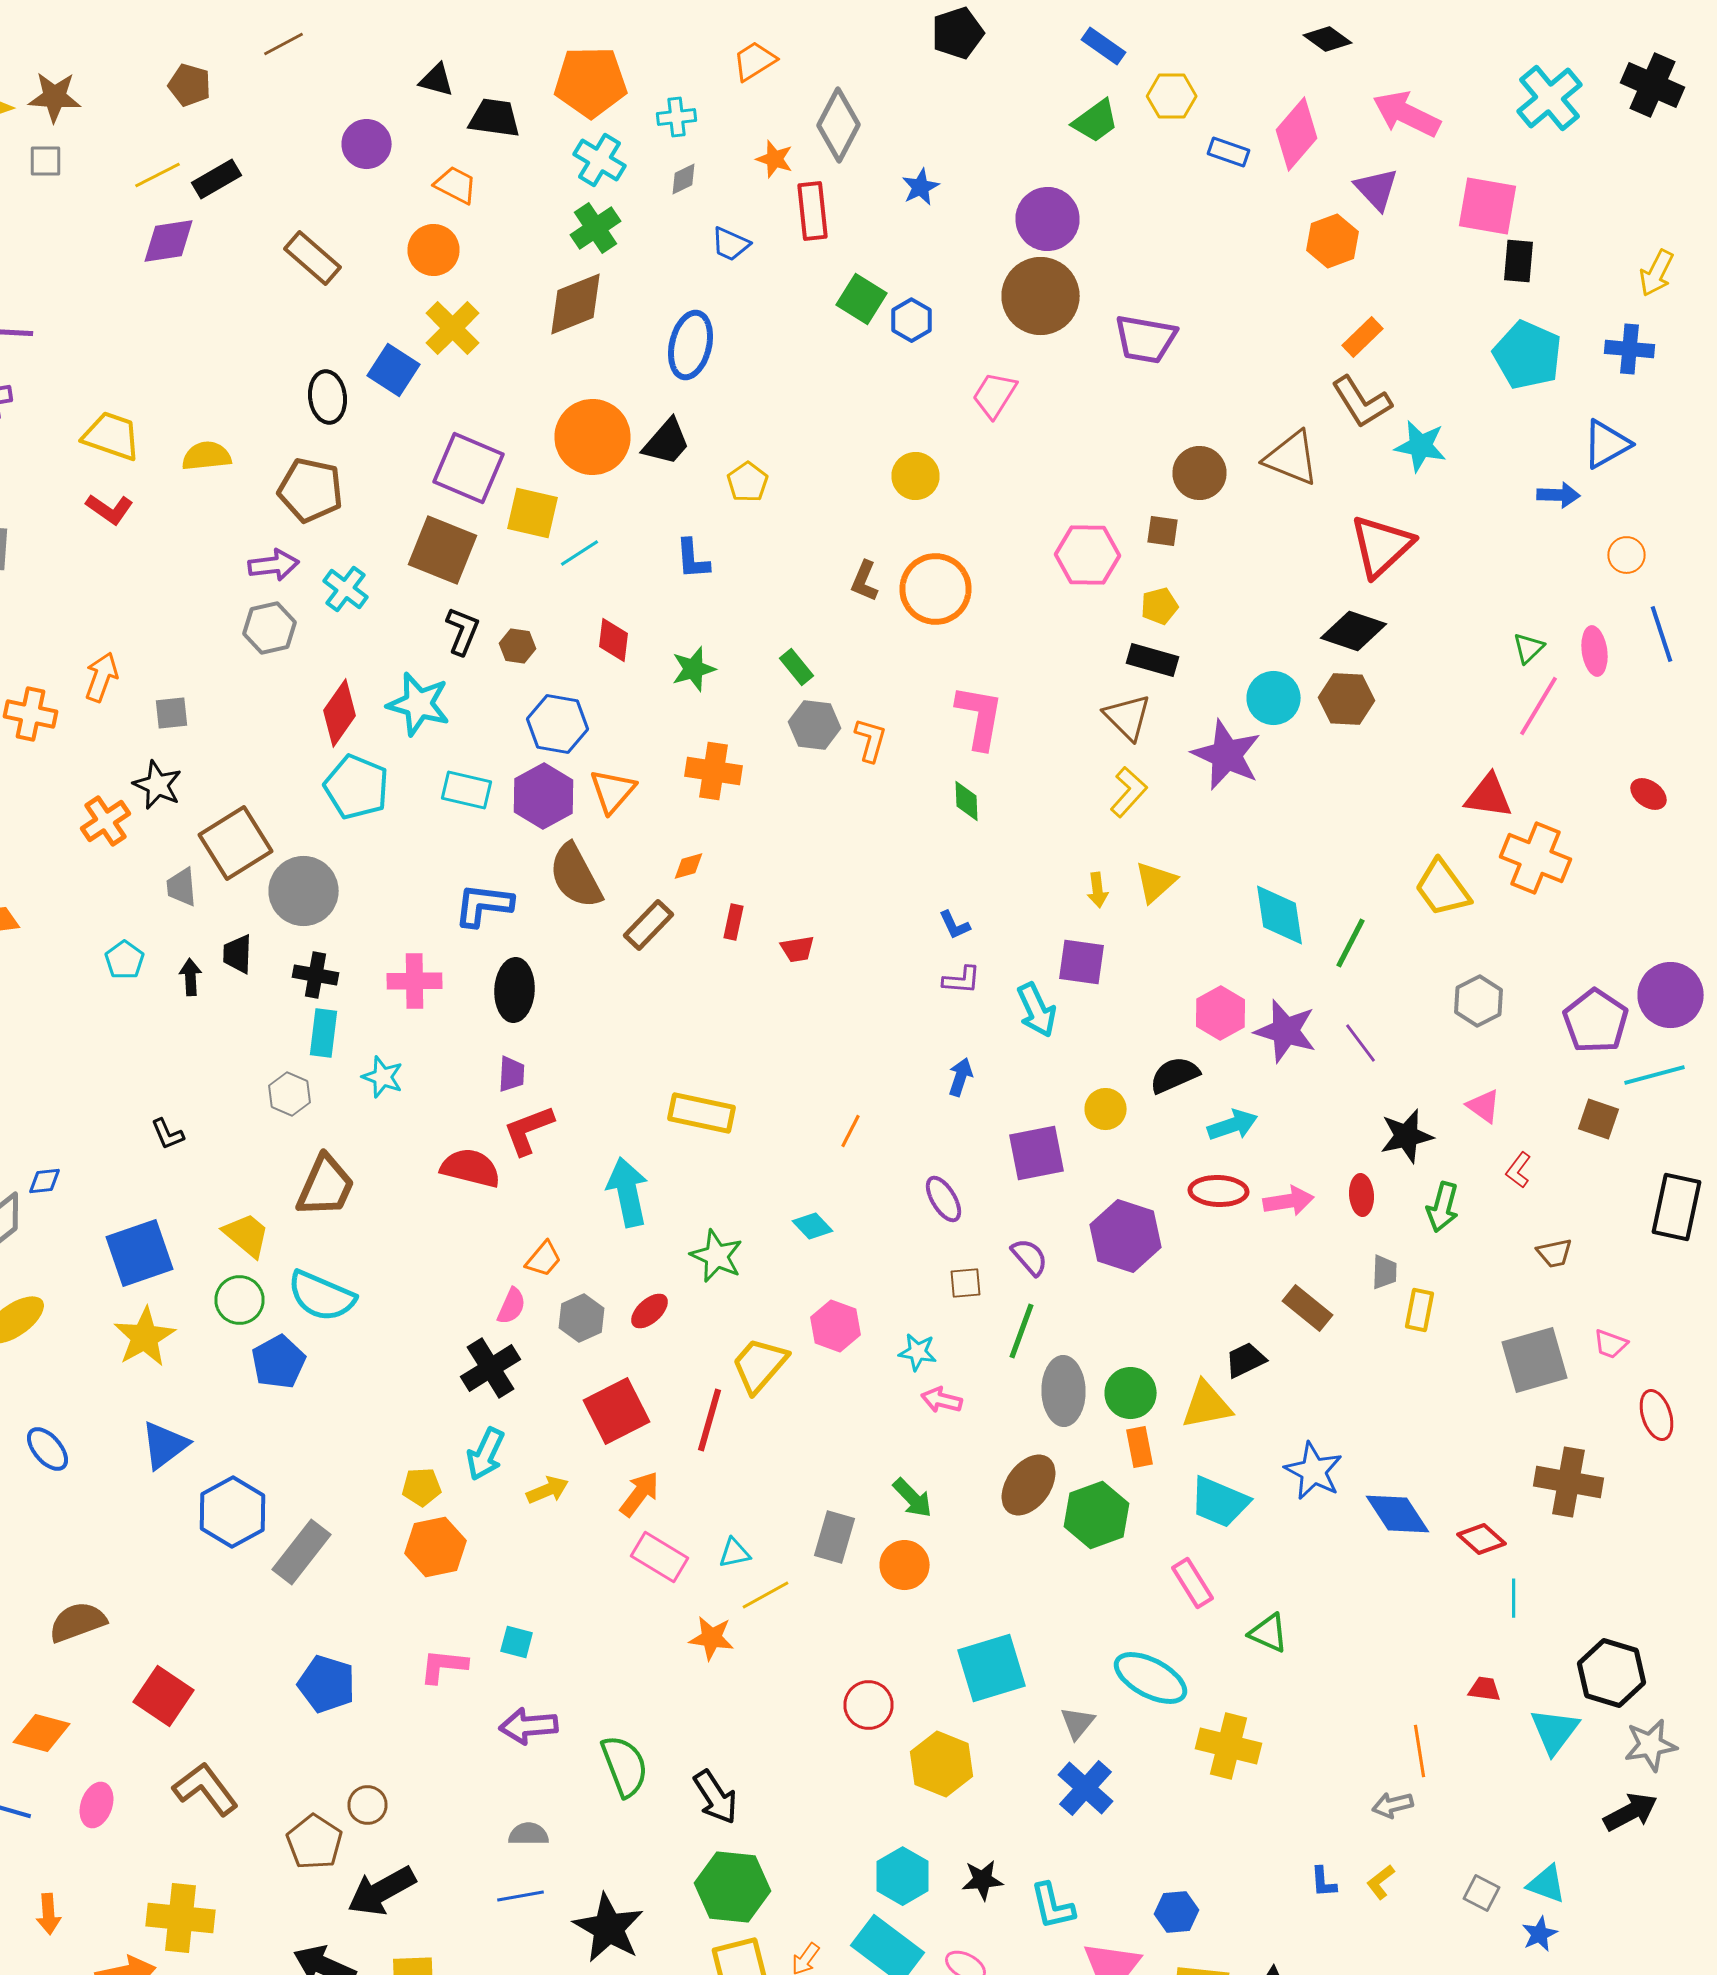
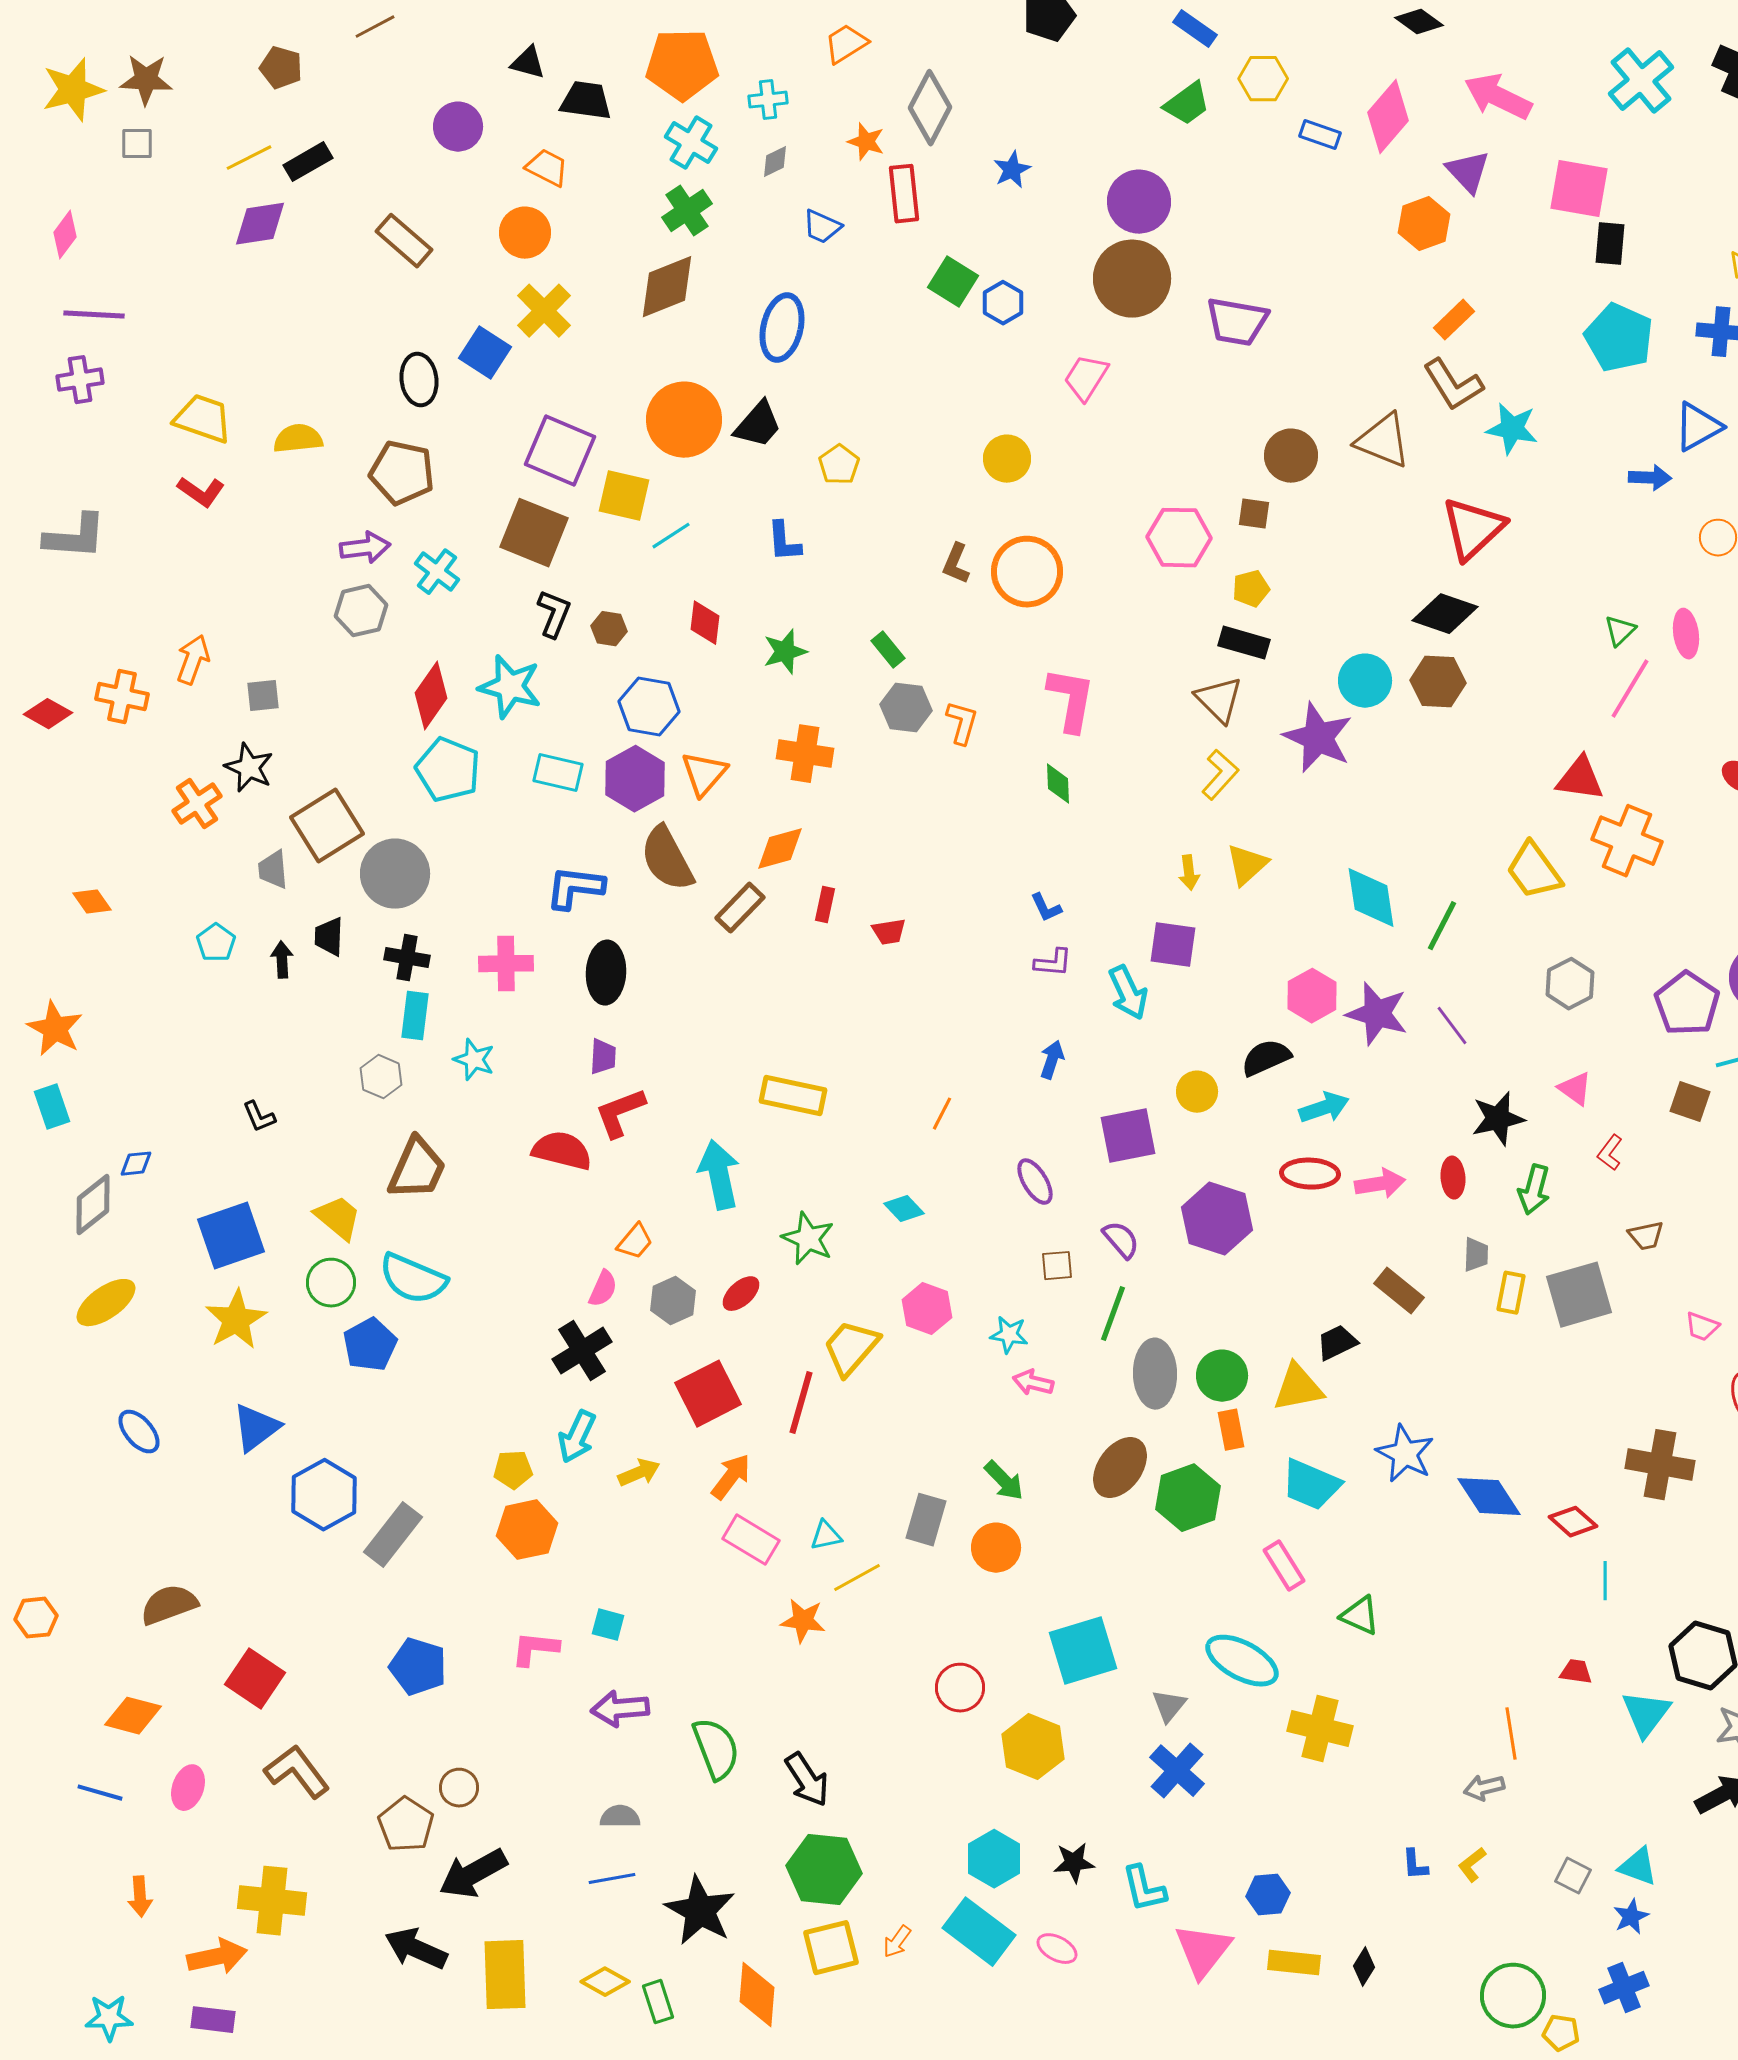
orange diamond: (688, 866) -> (780, 849), size x1.6
gray square: (1534, 1360) -> (1579, 1295), moved

